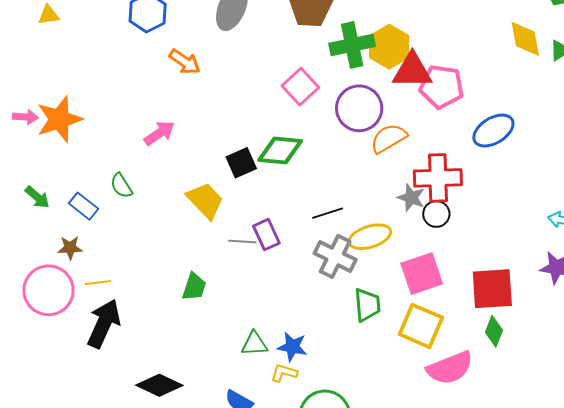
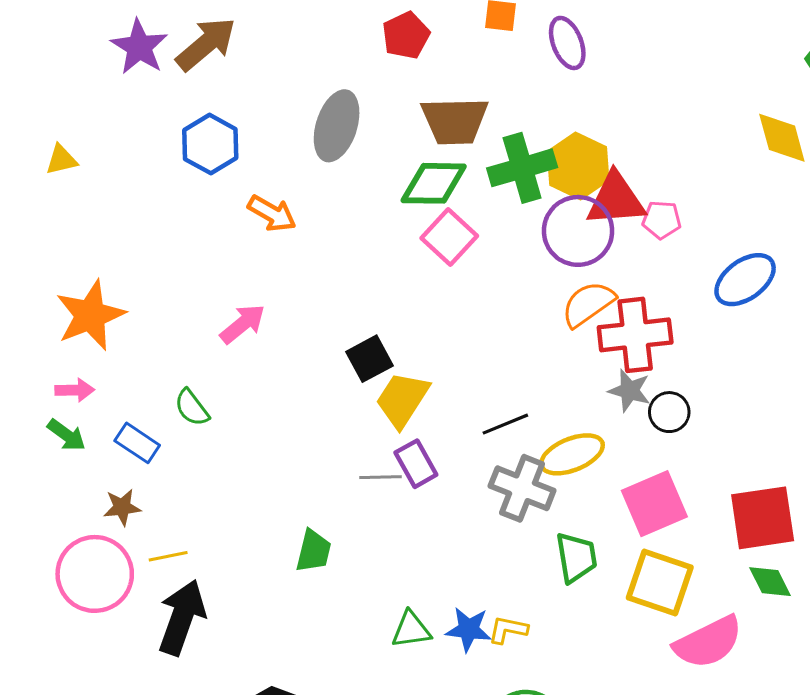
pink pentagon: (442, 87) -> (662, 220), size x0.6
purple circle: (359, 108) -> (578, 231), moved
pink arrow: (25, 117) -> (75, 390), moved
green diamond: (280, 151) -> (434, 183), moved
red cross: (438, 178) -> (635, 335), moved
yellow trapezoid: (205, 200) -> (402, 400), moved, turned -99
green diamond: (494, 331) -> (770, 582), turned -44
yellow L-shape: (284, 373) -> (508, 630), moved

